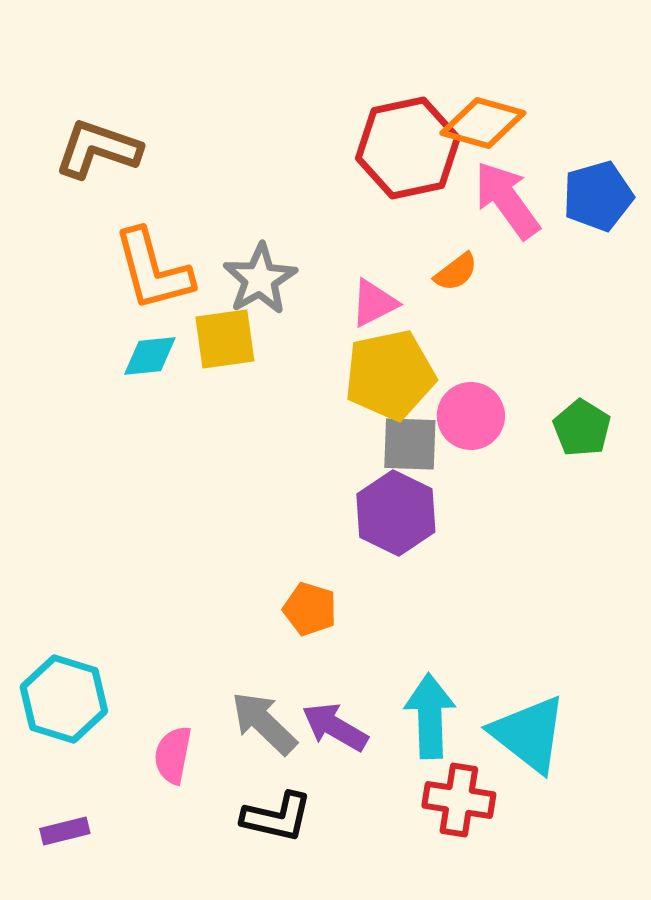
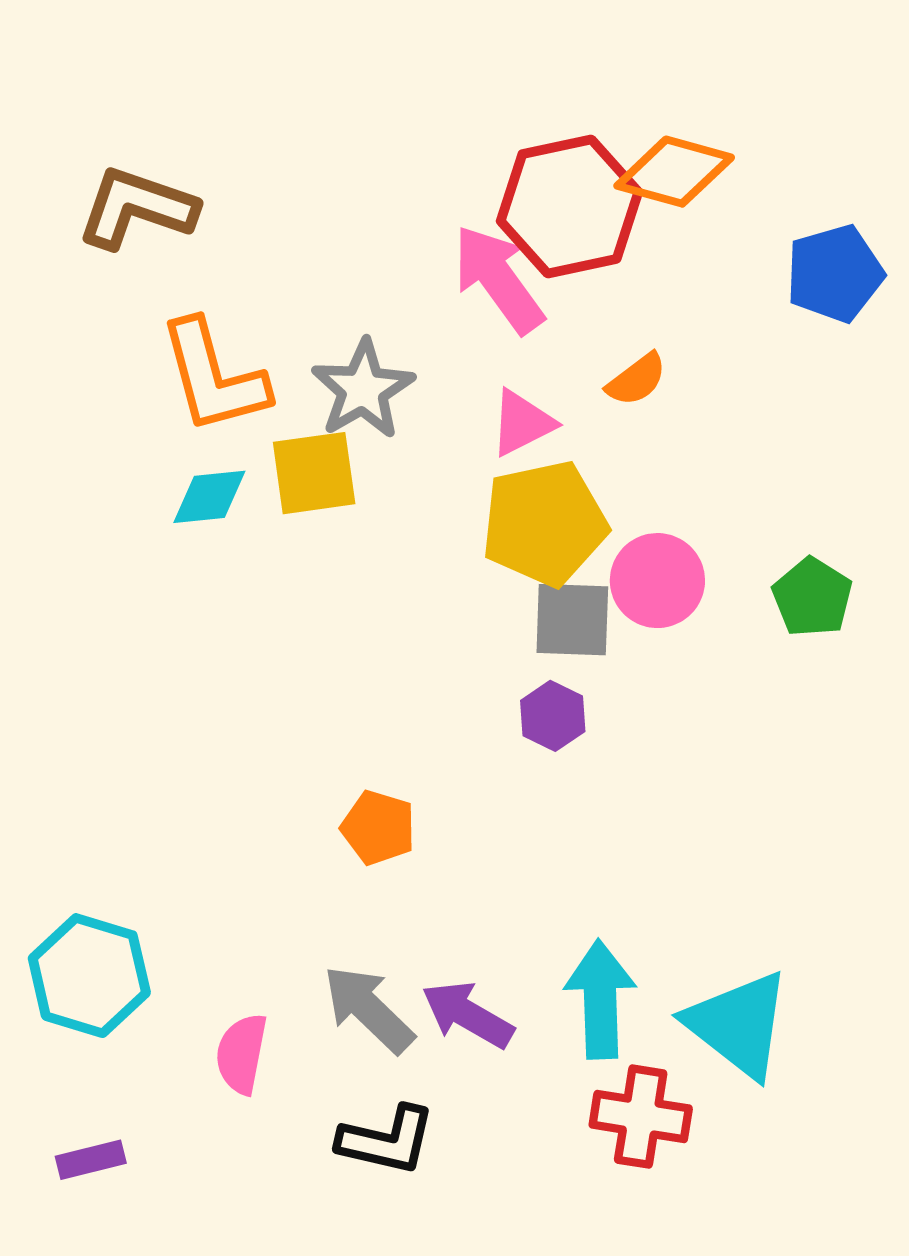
pink arrow: (507, 200) -> (498, 279), moved
purple hexagon: (396, 513) -> (553, 716), size x0.6
orange pentagon: (310, 609) -> (378, 828), moved

